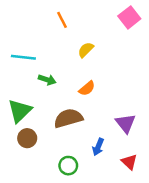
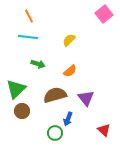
orange line: (62, 20) -> (29, 16), moved
cyan line: (23, 57) -> (28, 37), moved
purple triangle: (126, 123) -> (86, 98), moved
blue arrow: (98, 147) -> (68, 119), moved

